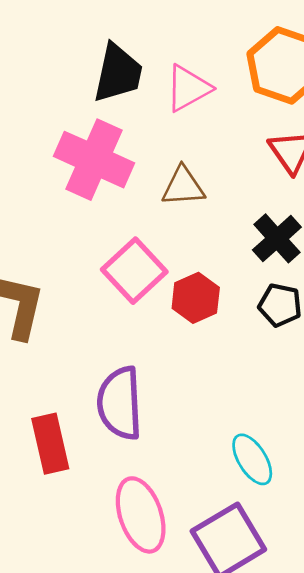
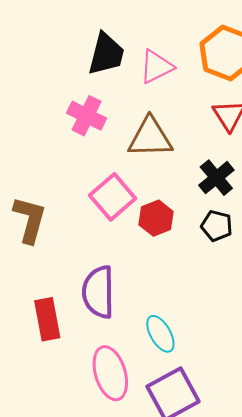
pink cross: (94, 160) -> (87, 116), size x0.7
brown triangle: (183, 186) -> (150, 137), size x1.4
cyan ellipse: (252, 459) -> (160, 334), moved

